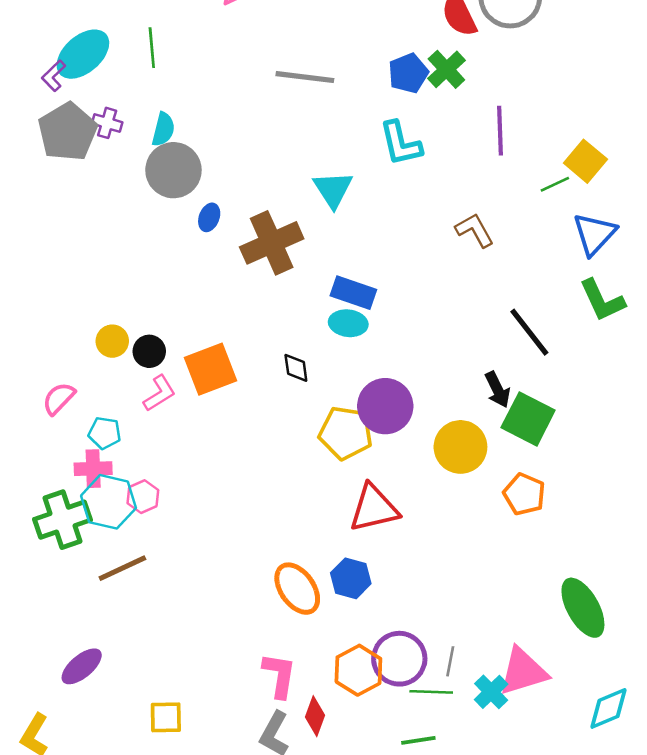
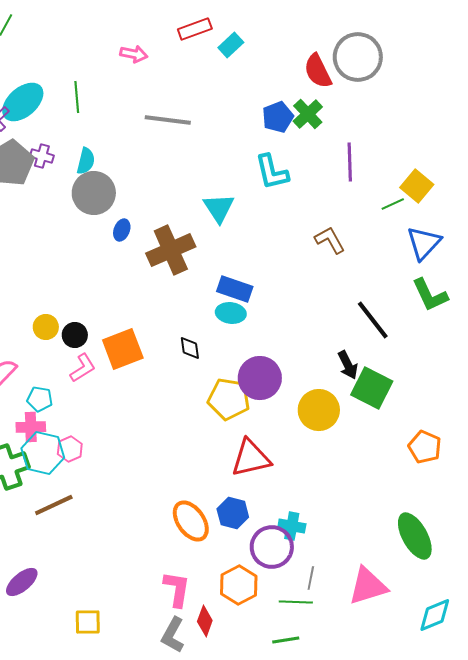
gray line: (305, 77) -> (168, 120), moved
orange pentagon: (524, 494) -> (425, 447), moved
purple circle: (399, 659) -> (272, 547), moved
cyan cross: (491, 692) -> (292, 526), moved, turned -36

